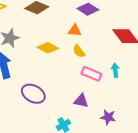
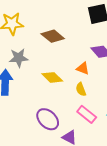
purple ellipse: (33, 94) -> (48, 119), moved

